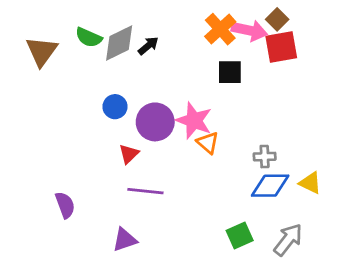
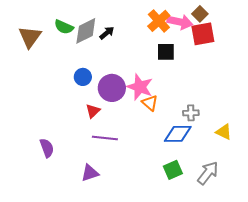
blue diamond: (270, 186) -> (178, 134), moved

